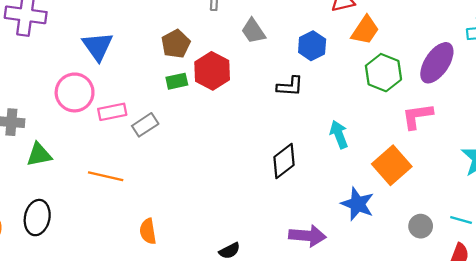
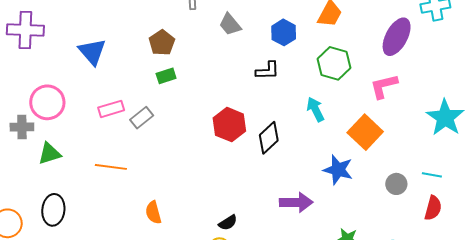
red hexagon: (212, 71) -> (229, 125), moved
green hexagon: (383, 73) -> (334, 63), moved
pink circle: (75, 92) -> (47, 102), moved

